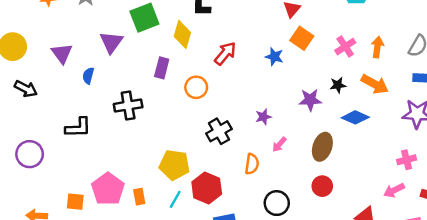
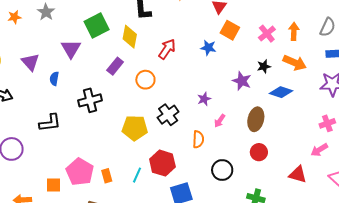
purple rectangle: (162, 68) -> (115, 66), turned 30
purple star: (310, 100) -> (242, 81), turned 30
yellow pentagon: (174, 165) -> (135, 128), moved

